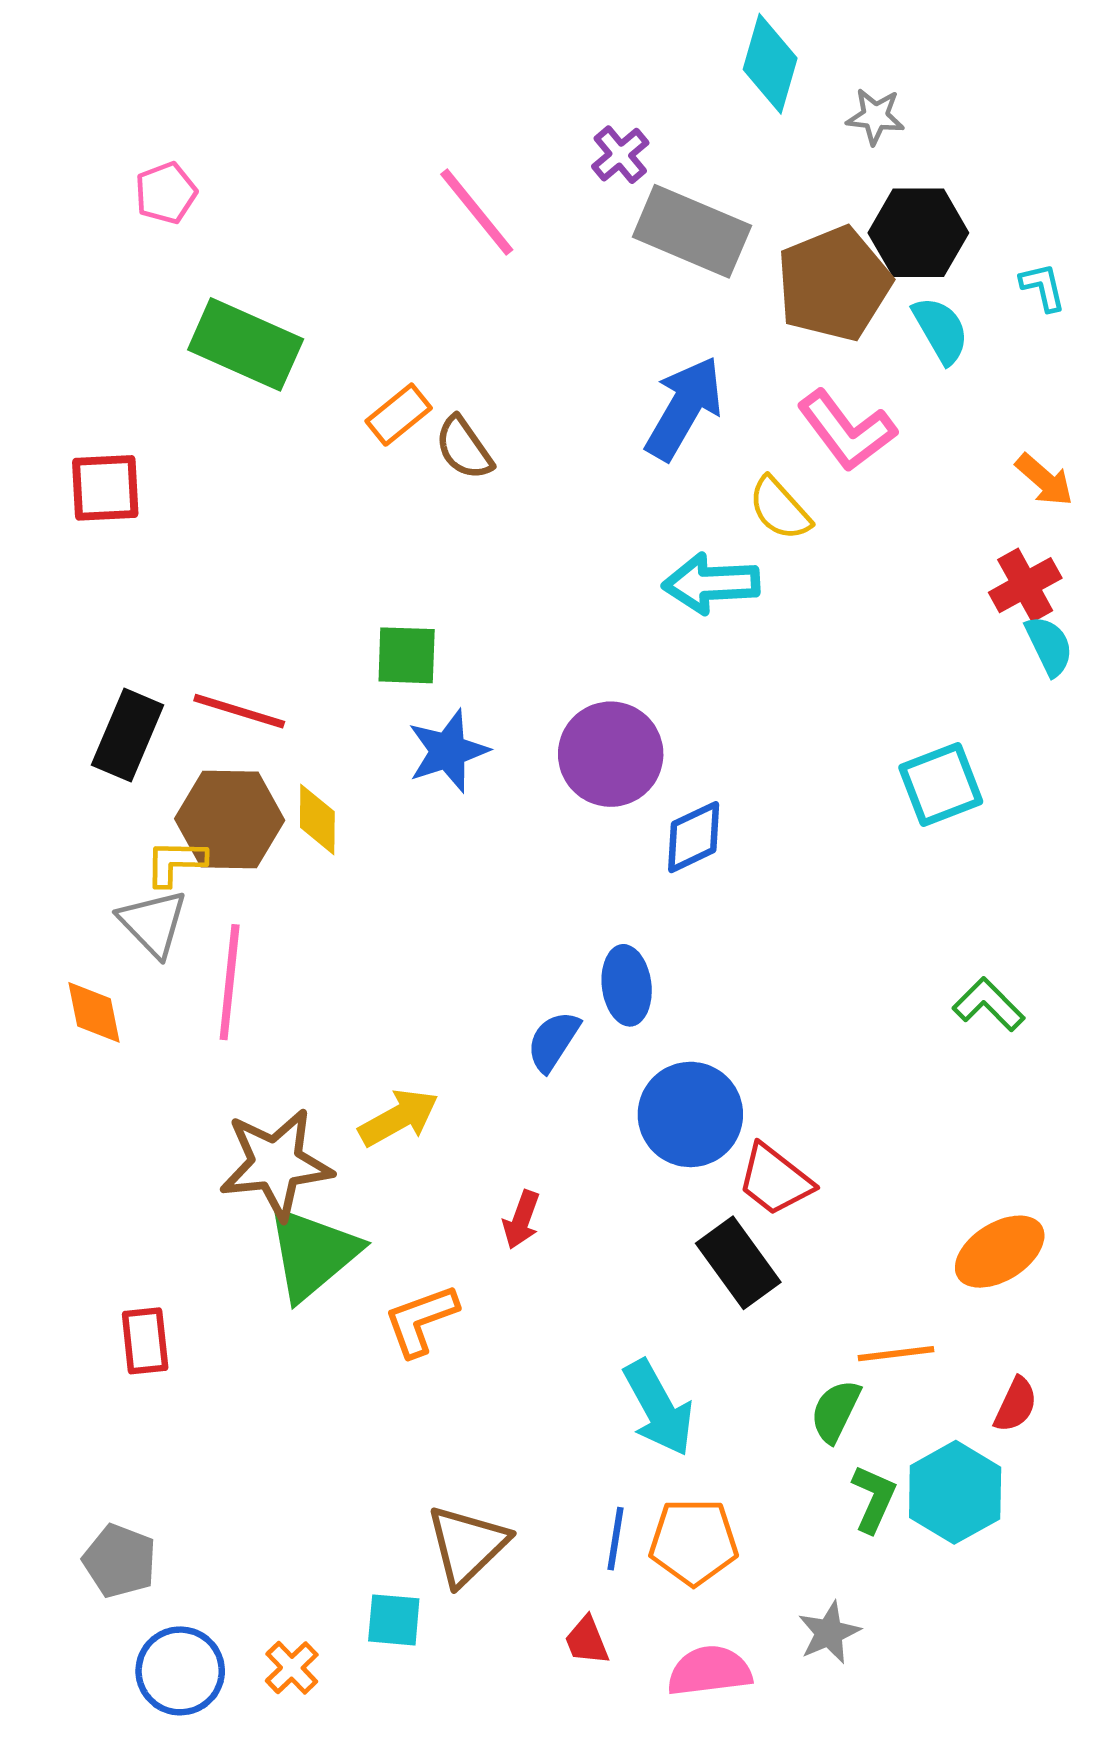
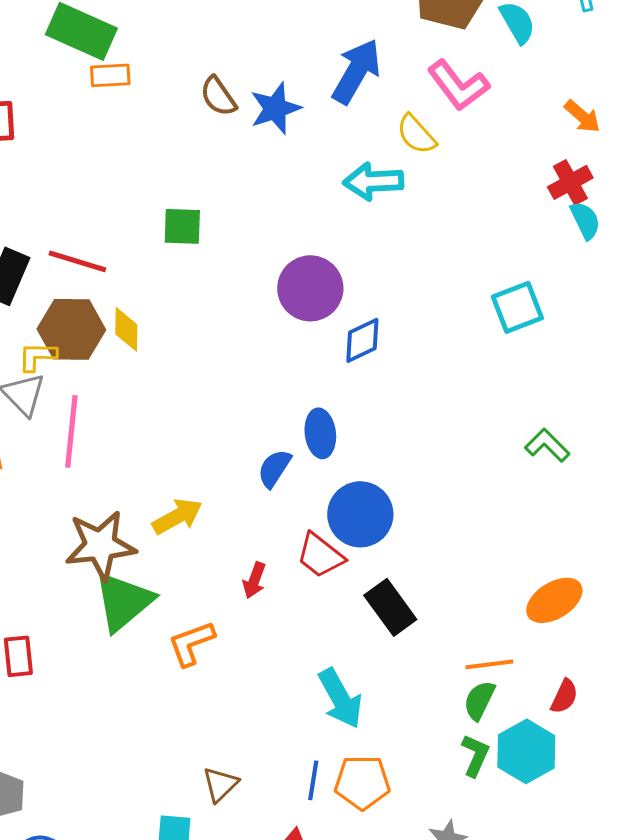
orange rectangle: (399, 415) -> (110, 75), moved, turned 36
blue star: (448, 751) -> (275, 108), moved
red trapezoid: (775, 1180) -> (320, 555), moved
green semicircle: (835, 1411) -> (479, 700), moved
brown triangle: (467, 1545) -> (220, 784), size x0.7

